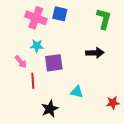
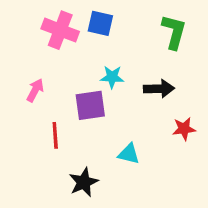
cyan star: (37, 46) -> (112, 77), moved
pink arrow: (21, 62) -> (35, 90), moved, turned -112
red star: (113, 103) -> (184, 129), moved

